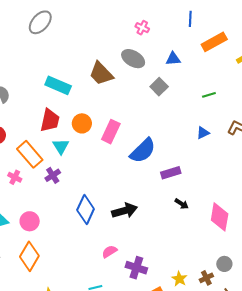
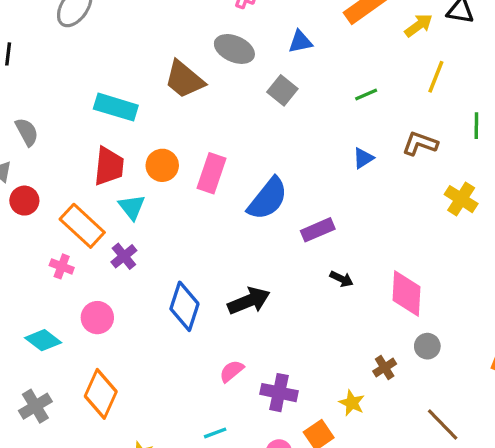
pink circle: (30, 221) -> (97, 318), moved
gray circle: (224, 264) -> (427, 346), moved
brown cross: (206, 278) -> (385, 368), moved

